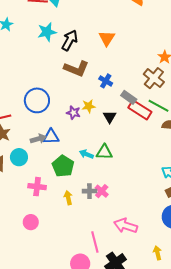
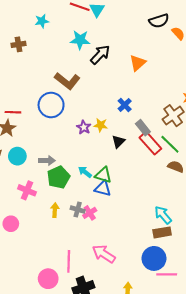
brown L-shape: (76, 69) -> (67, 81), moved
blue triangle: (51, 137) -> (103, 188), moved
gray arrow: (38, 139) -> (47, 160), moved

